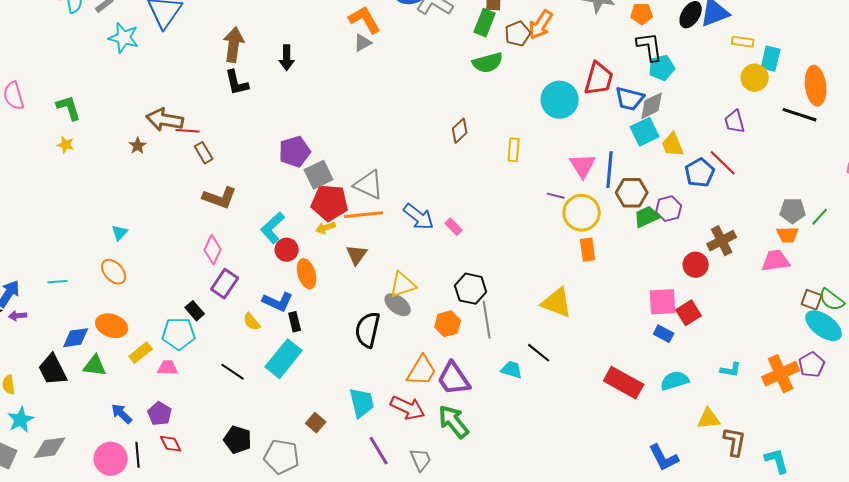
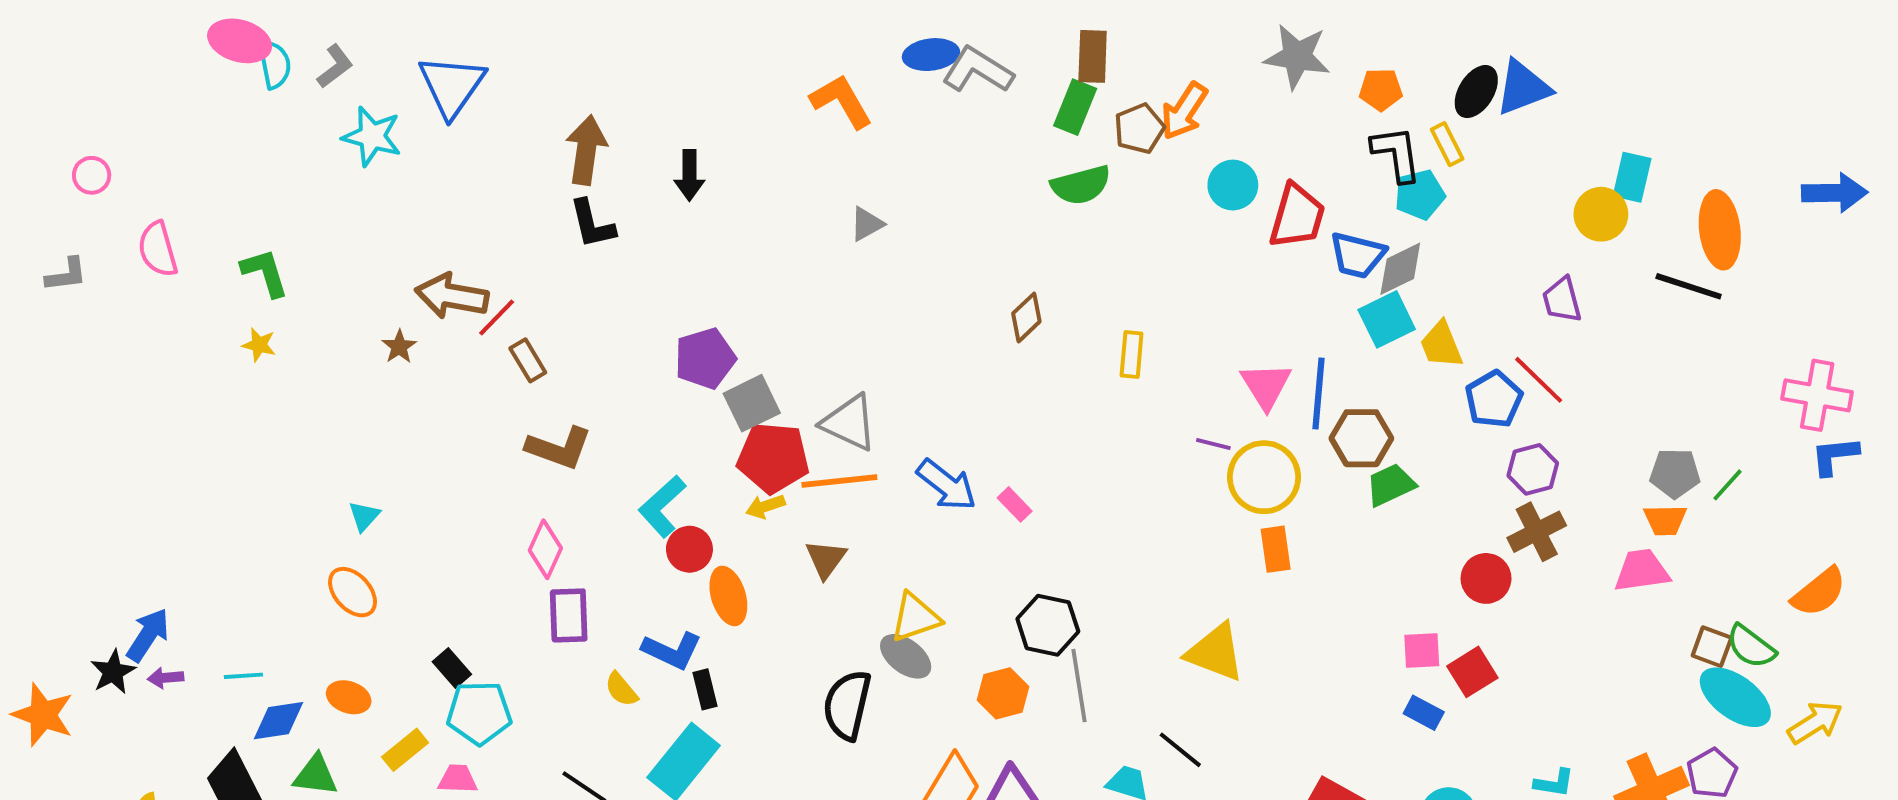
yellow rectangle: (743, 42) -> (1447, 144), moved, turned 55
gray triangle: (363, 43) -> (867, 224), moved
cyan circle: (560, 100) -> (1233, 185), moved, size x0.7
red line: (188, 131) -> (497, 317), turned -50
purple hexagon: (669, 209) -> (1533, 469), moved
cyan line: (58, 282) -> (243, 676), moved
purple rectangle: (225, 284) -> (569, 615), turned -36
pink square: (663, 302) -> (1422, 651), size x0.7
black rectangle: (195, 311) -> (452, 668), moved
orange ellipse: (112, 326) -> (349, 697), size x0.7

